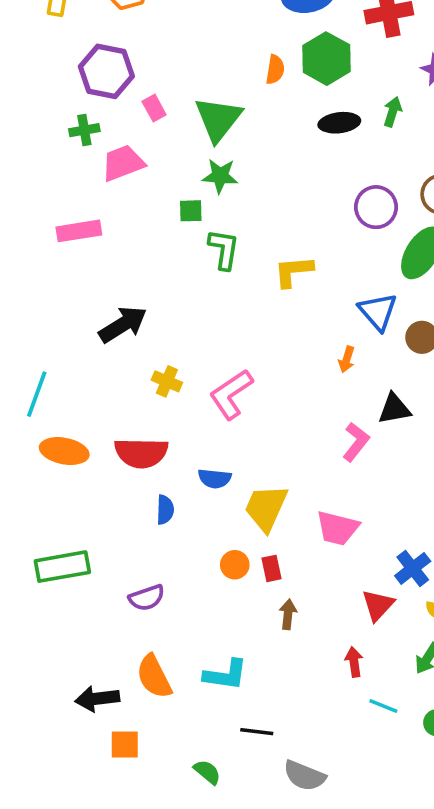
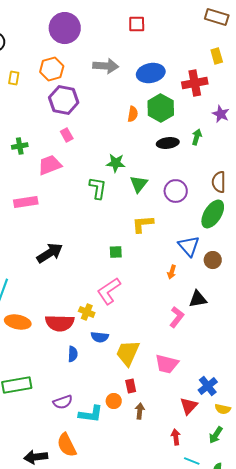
purple hexagon: (106, 71) -> (64, 100), moved
green triangle: (218, 119) -> (139, 184), moved, size x0.7
green cross: (84, 130) -> (20, 146), moved
green star: (220, 176) -> (116, 163), moved
purple circle: (376, 207) -> (176, 191), moved
green square: (191, 211) -> (116, 252), moved
green L-shape: (224, 249) -> (98, 188), moved
yellow cross: (167, 381) -> (87, 312), moved
orange circle: (235, 565) -> (114, 401), moved
cyan L-shape: (226, 675) -> (91, 414), moved

